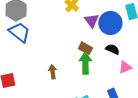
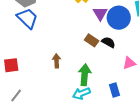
black semicircle: (112, 49) -> (108, 42), moved
green arrow: (85, 63) -> (85, 75), moved

